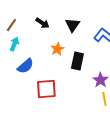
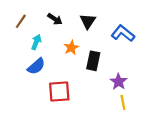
cyan arrow: (14, 44) -> (36, 42), moved

